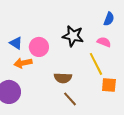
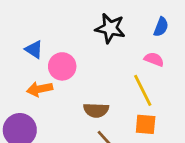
black star: (73, 36) -> (110, 28), moved
blue triangle: (16, 43) -> (34, 49), moved
orange square: (109, 85) -> (146, 124), moved

